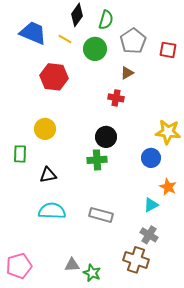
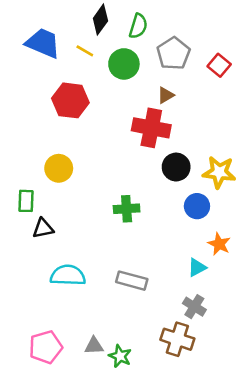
red square: (168, 50) -> (219, 65), turned 30
red cross: (116, 98) -> (151, 128), size x1.8
black circle: (106, 137) -> (176, 167), moved
black triangle: (48, 175) -> (43, 228), moved
pink pentagon: (19, 266) -> (46, 347), moved

